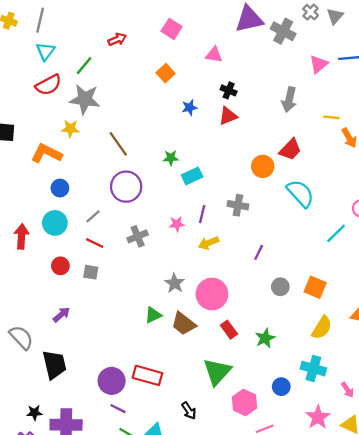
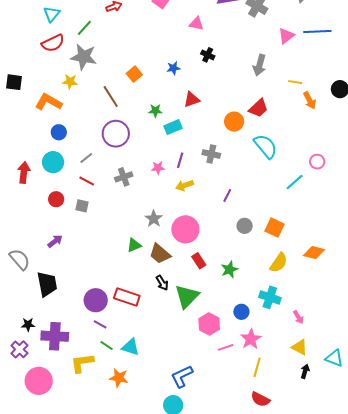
orange square: (166, 73) -> (134, 74), moved
red triangle: (228, 116) -> (192, 100), moved
black arrow: (189, 411) -> (162, 283), moved
pink star: (318, 417) -> (251, 339), moved

